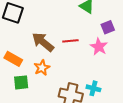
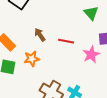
brown arrow: (43, 42) -> (40, 35), size x0.6

